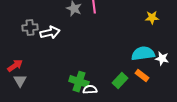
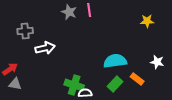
white arrow: (50, 33) -> (45, 48), moved
cyan semicircle: (143, 54) -> (115, 61), moved
gray triangle: (20, 81) -> (15, 84), turned -48

